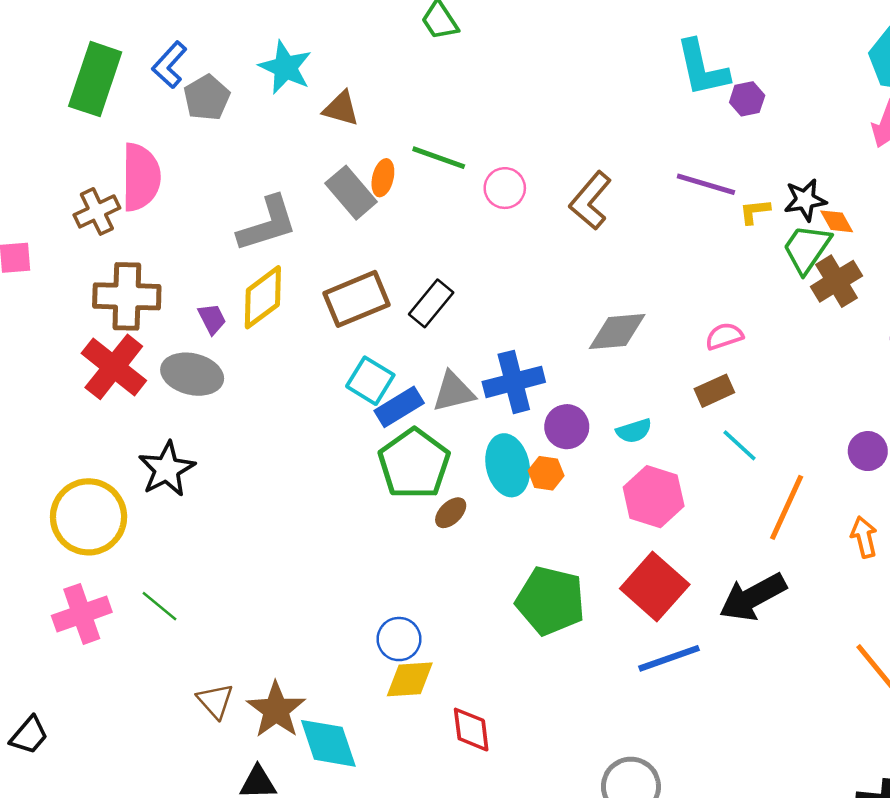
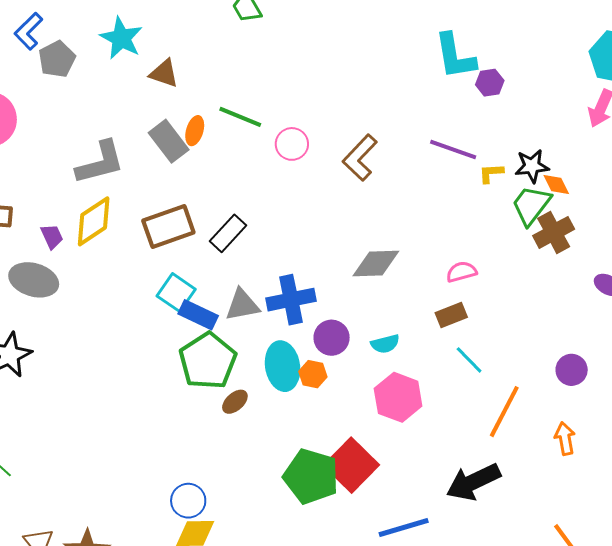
blue rectangle: (399, 407) -> (198, 315), turned 54
red square: (655, 587) -> (351, 465), moved

